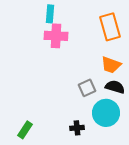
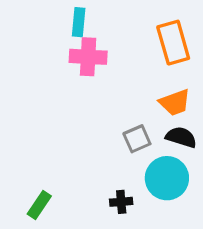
orange trapezoid: (111, 65) -> (175, 102), turned -40

